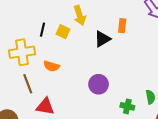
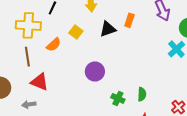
yellow square: (63, 32) -> (76, 32), moved
orange semicircle: (51, 66) -> (54, 45), turned -70

